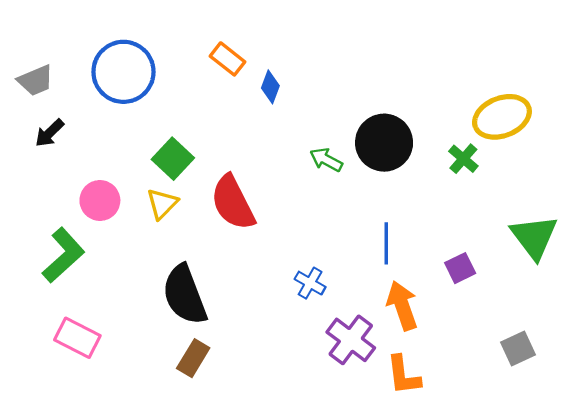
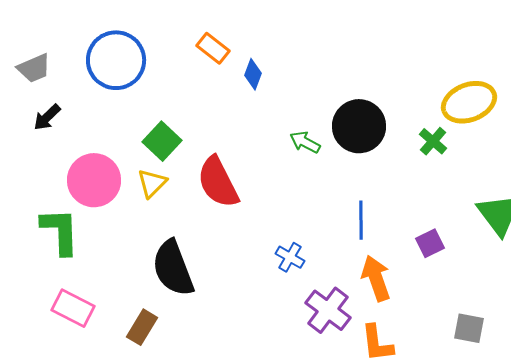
pink circle: (100, 200) -> (94, 180), size x1.4
green L-shape: (63, 255) -> (60, 231), turned -50
gray square: (518, 348) -> (469, 328), moved, turned 36
brown rectangle: (193, 358) -> (142, 327), moved

